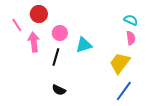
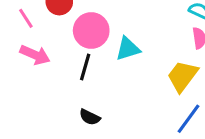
pink circle: (60, 33) -> (91, 31), size x1.5
pink arrow: (34, 42) -> (35, 55), moved, turned 120

